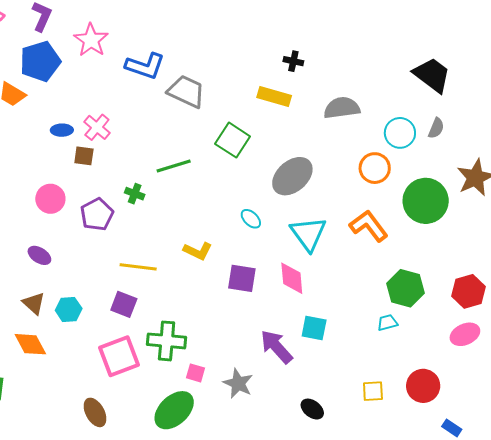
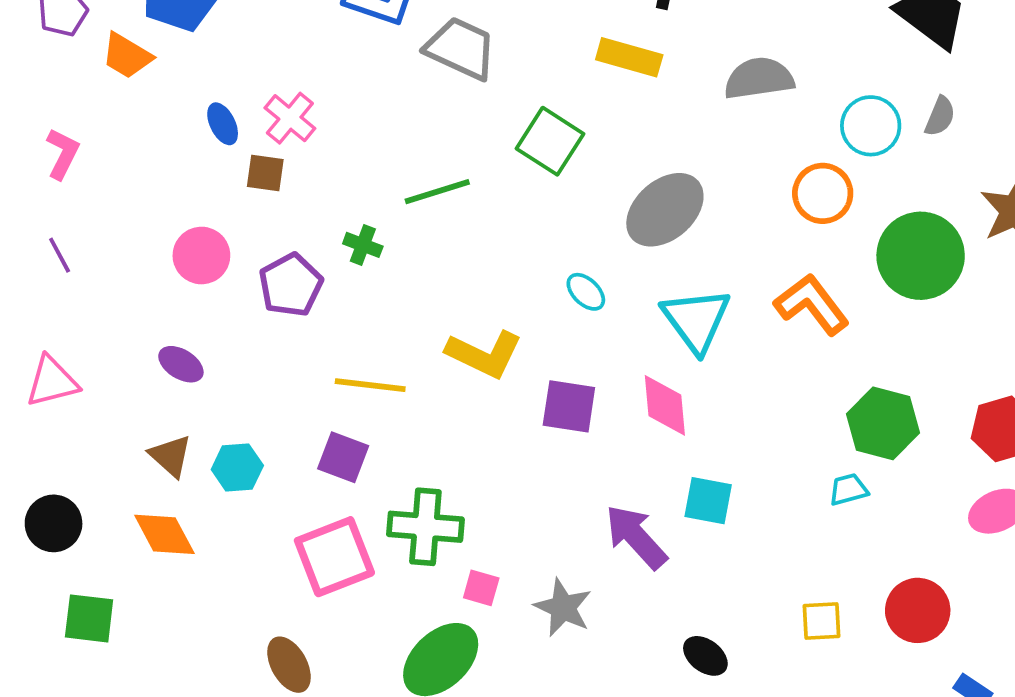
blue ellipse: (62, 130) -> (223, 124), turned 65
yellow L-shape: (198, 251) -> (484, 354), size x1.4

